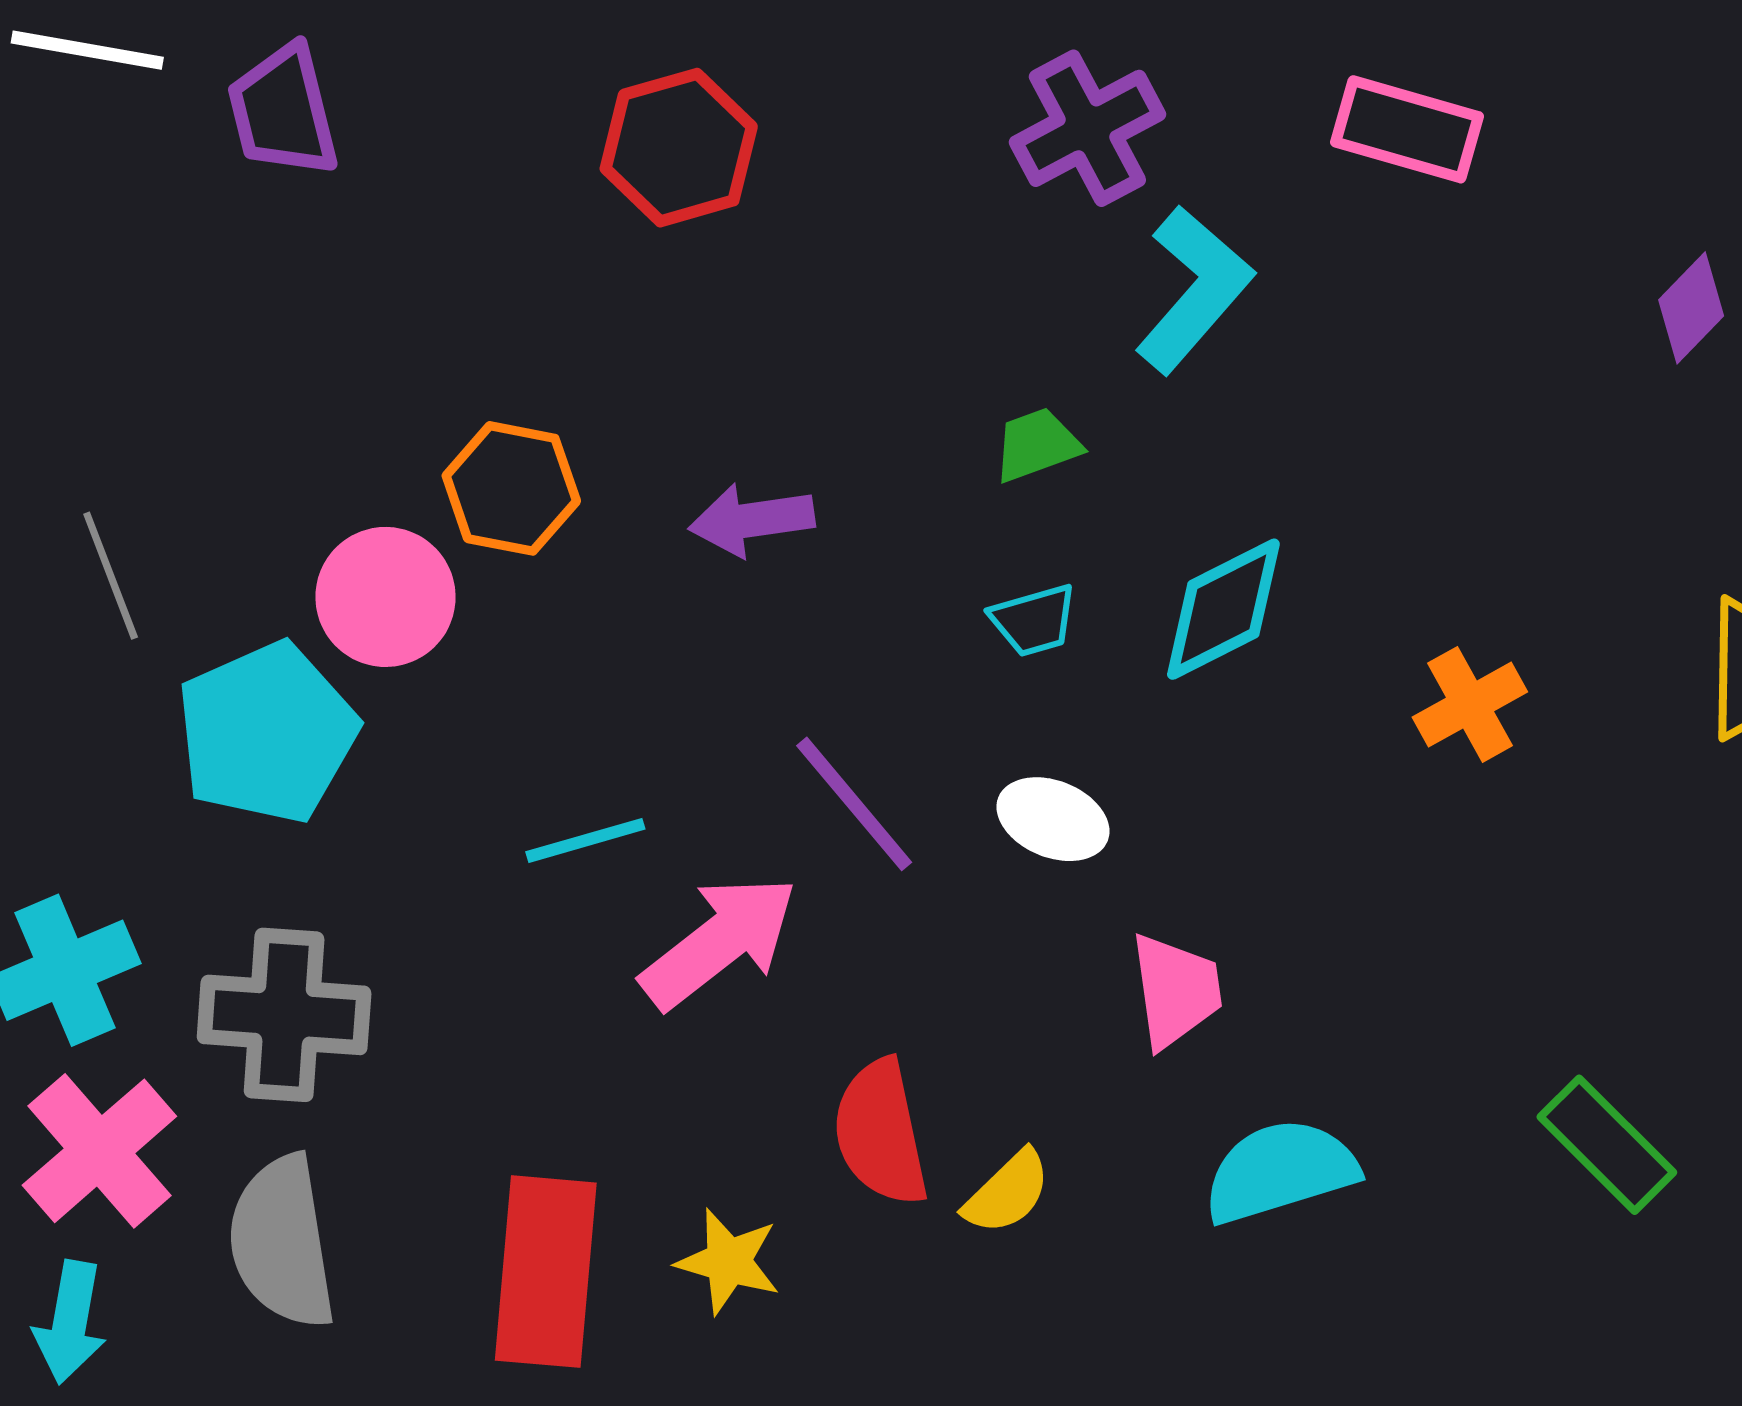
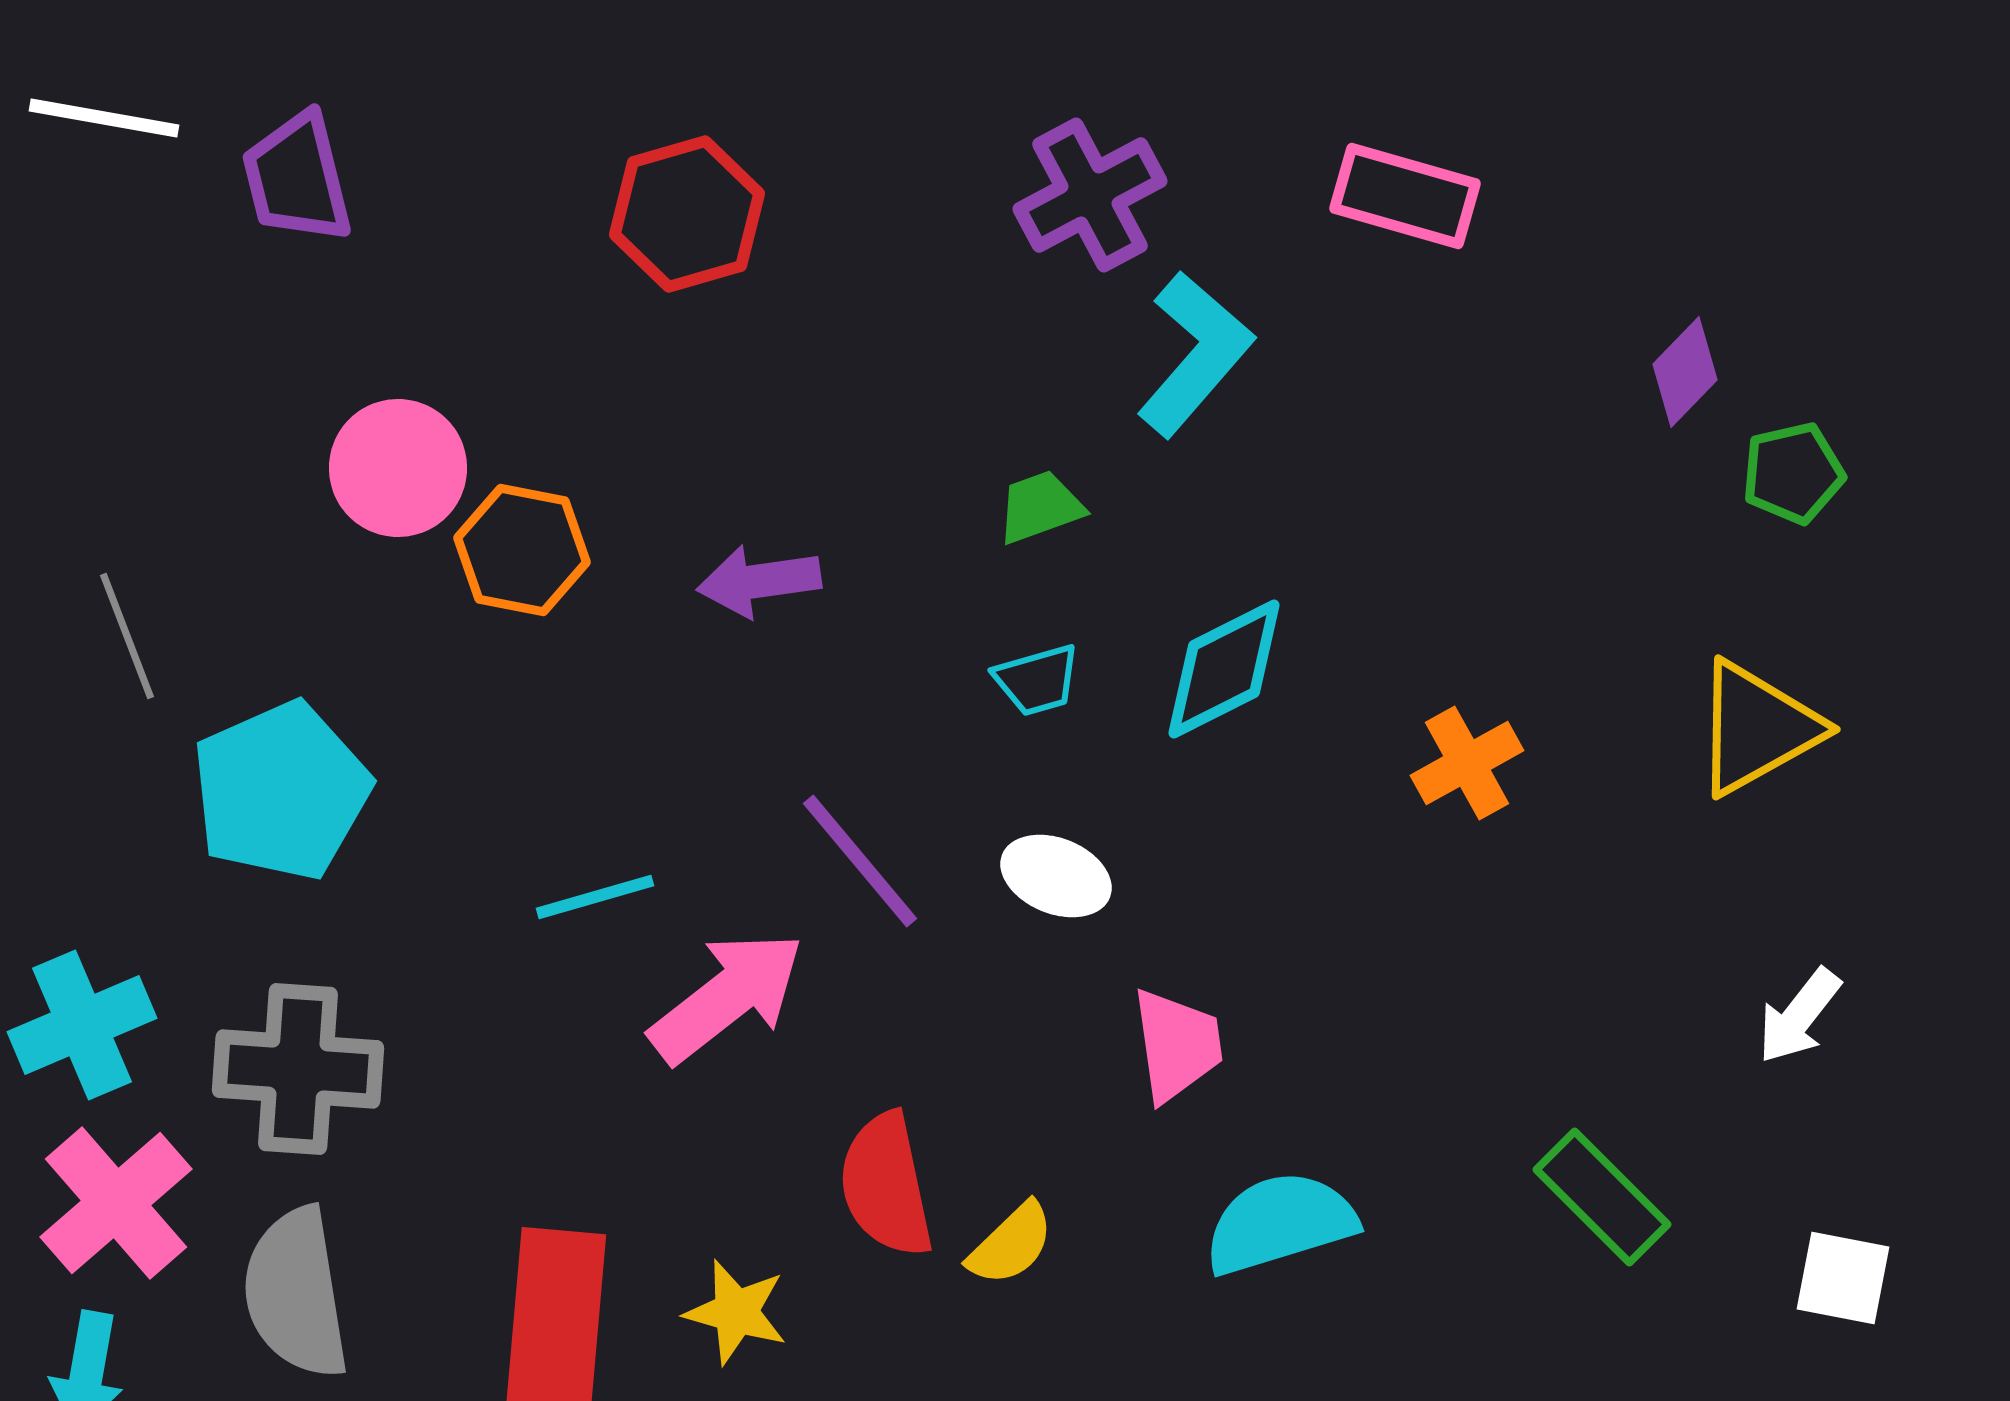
pink circle: (386, 597) -> (398, 468), moved

